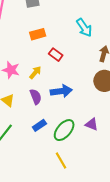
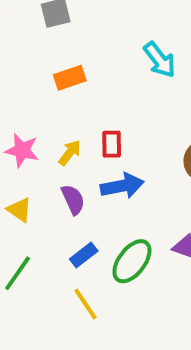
red rectangle: (56, 55) -> (112, 144), moved, turned 56
yellow line: (61, 160) -> (85, 304), moved

